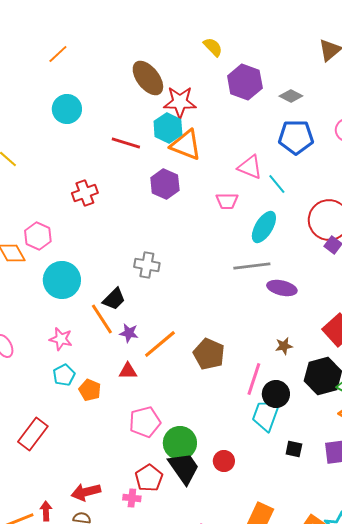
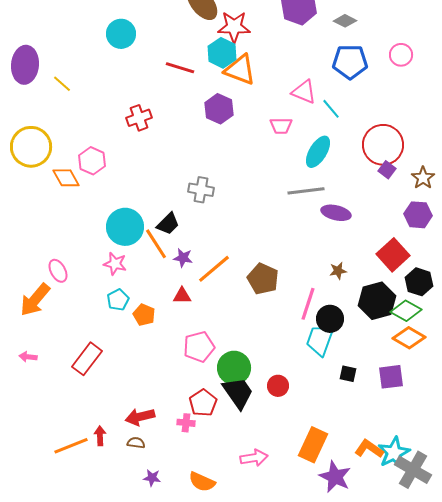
cyan circle: (62, 280) -> (125, 227), moved

